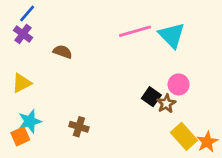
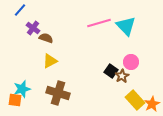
purple cross: (23, 34) -> (33, 28), moved
yellow triangle: (22, 83) -> (50, 61), moved
brown cross: (79, 127) -> (58, 93), size x1.6
orange square: (20, 136) -> (15, 100), turned 32

